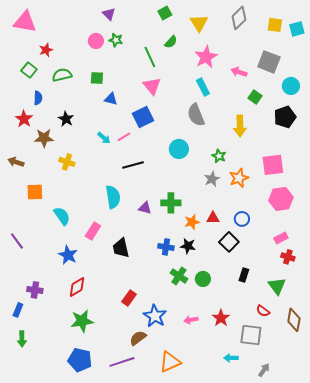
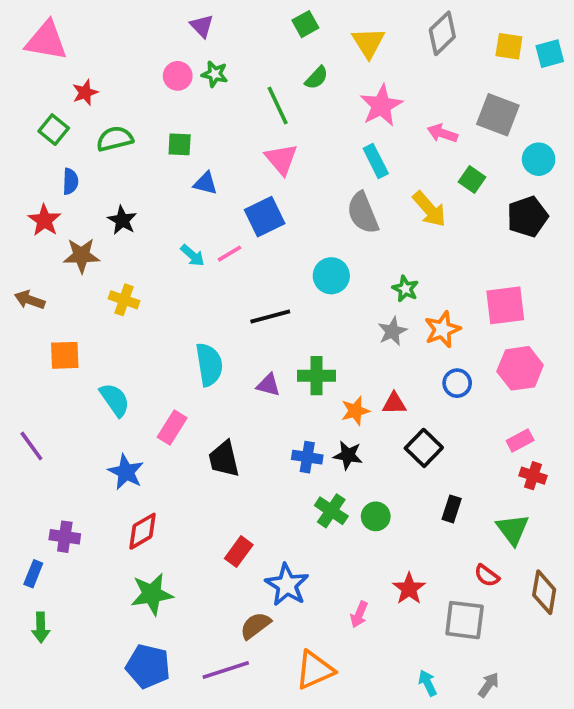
yellow arrow: (240, 126) -> (429, 209), moved, turned -40
black line: (133, 165) -> (270, 316), moved
blue circle: (242, 219) -> (457, 383), moved
pink arrow: (191, 320) -> (359, 614), moved, turned -56
cyan arrow: (231, 358) -> (428, 683), moved, turned 64

